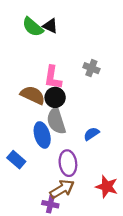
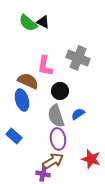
gray cross: (91, 68) -> (78, 58), size x1.6
black circle: (55, 97) -> (60, 91), moved
gray semicircle: (56, 121) -> (56, 116), moved
blue ellipse: (42, 135) -> (22, 100), moved

